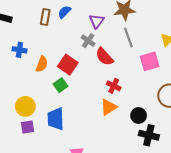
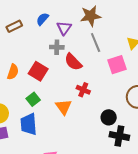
blue semicircle: (64, 12) -> (43, 19), moved
brown rectangle: (45, 17) -> (14, 26), turned 56
gray cross: (88, 41) -> (57, 47), turned -32
green square: (61, 85) -> (33, 99), moved
orange triangle: (109, 107) -> (64, 107), moved, turned -30

